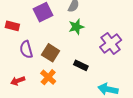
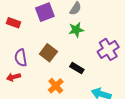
purple semicircle: (26, 49) -> (21, 58), moved
orange cross: (48, 77) -> (56, 86), moved

